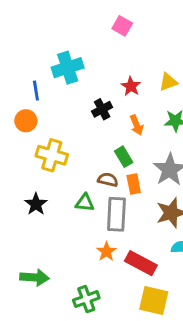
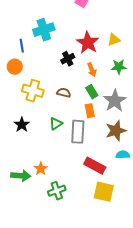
red star: (131, 86) -> (88, 43), size x1.6
green rectangle: (124, 157) -> (92, 92), moved
brown semicircle: (108, 180) -> (64, 93), moved
green triangle: (85, 203) -> (56, 124), turned -40
orange star: (106, 252) -> (41, 169), moved

